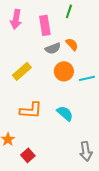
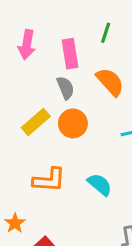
orange semicircle: (72, 44) -> (110, 82), size x1.5
gray semicircle: (53, 48) -> (65, 88), moved, turned -91
orange circle: (64, 71) -> (73, 123), moved

